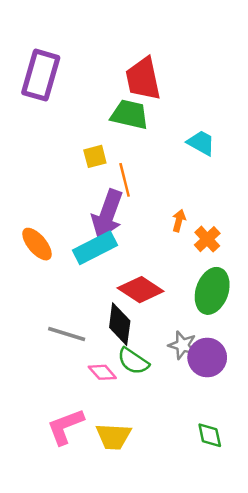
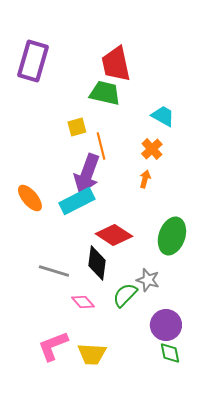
orange cross: (207, 239) -> (152, 149), moved
purple circle: (207, 357) -> (166, 325), moved
green semicircle: (133, 361) -> (125, 295), moved, turned 100

